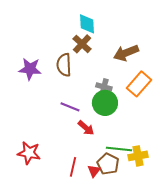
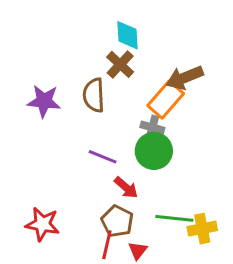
orange rectangle: (139, 84) -> (166, 100), moved
brown pentagon: (108, 164) -> (117, 221), moved

